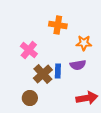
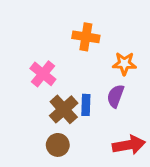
purple semicircle: (78, 65) -> (115, 96), turned 119
brown circle: (30, 98) -> (58, 145), moved

